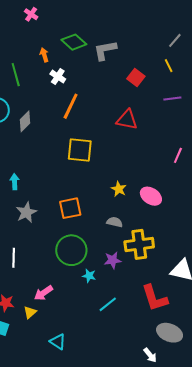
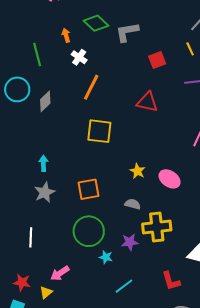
red square: (136, 77) -> (157, 60), turned 30
cyan arrow: (15, 182) -> (43, 163), moved
red L-shape: (155, 298) -> (171, 281), size x0.7

